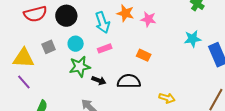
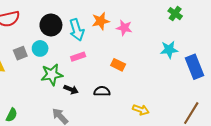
orange star: (125, 13) -> (101, 21), turned -30
black circle: (66, 16) -> (51, 25), moved
cyan circle: (76, 44) -> (40, 48), moved
black semicircle: (129, 81) -> (102, 91), size x0.7

